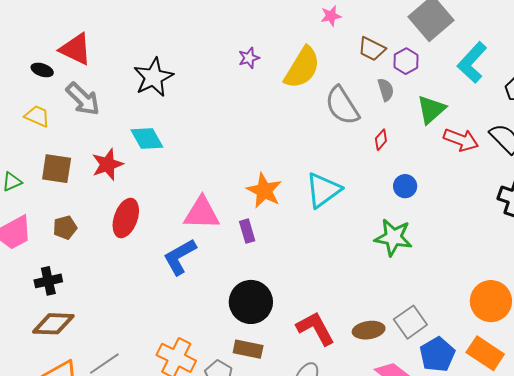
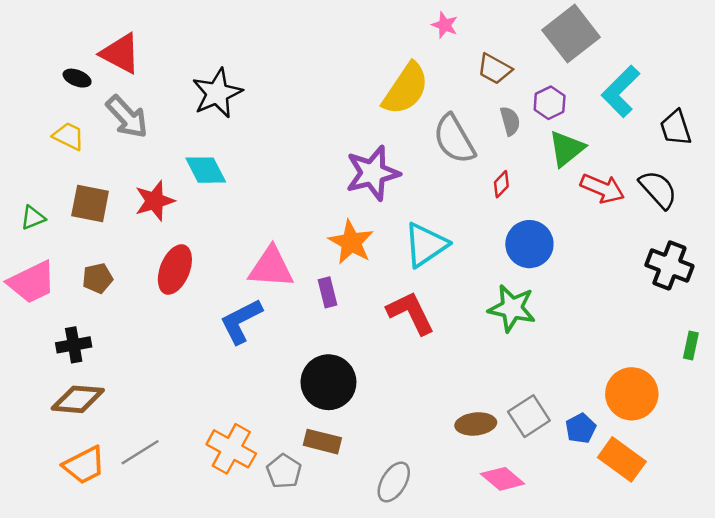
pink star: (331, 16) -> (445, 25), turned 30
purple star: (249, 58) -> (373, 173), moved, size x2.0
purple hexagon: (406, 61) -> (550, 103), moved
blue circle: (405, 186) -> (529, 244), size x1.6
red L-shape: (316, 328) -> (411, 313), moved
blue pentagon: (437, 354) -> (581, 428), moved, size x0.7

